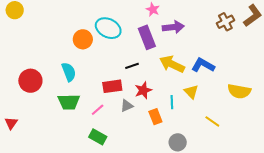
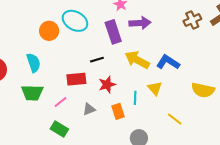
gray triangle: (127, 106) -> (89, 109), moved

